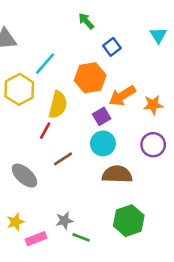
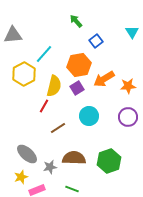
purple square: (102, 116) -> (77, 88), moved
brown semicircle: (117, 174) -> (74, 158), moved
gray ellipse: (24, 176) -> (27, 154), moved
gray star: (64, 221) -> (50, 167), moved
green hexagon: (129, 221) -> (109, 161), moved

